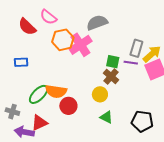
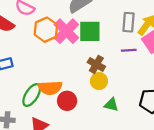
green square: (113, 62) -> (90, 31), moved, size x1.5
purple line: (131, 63) -> (129, 50), moved
brown cross: (111, 76) -> (96, 64), moved

